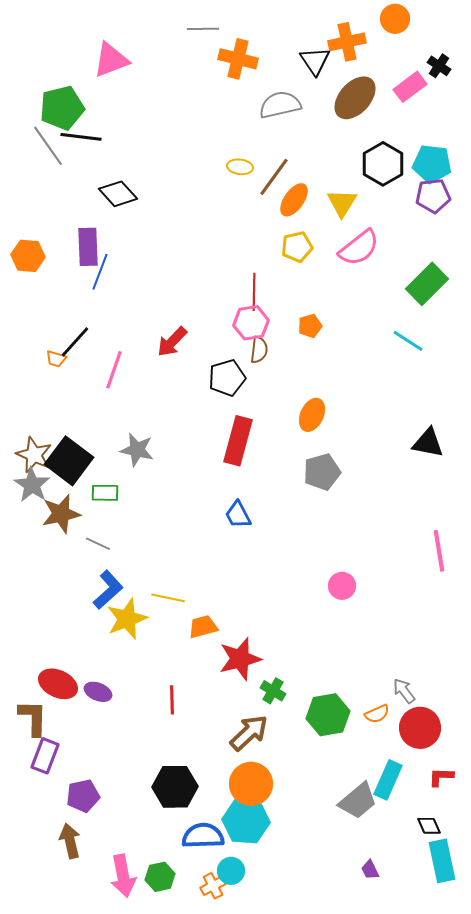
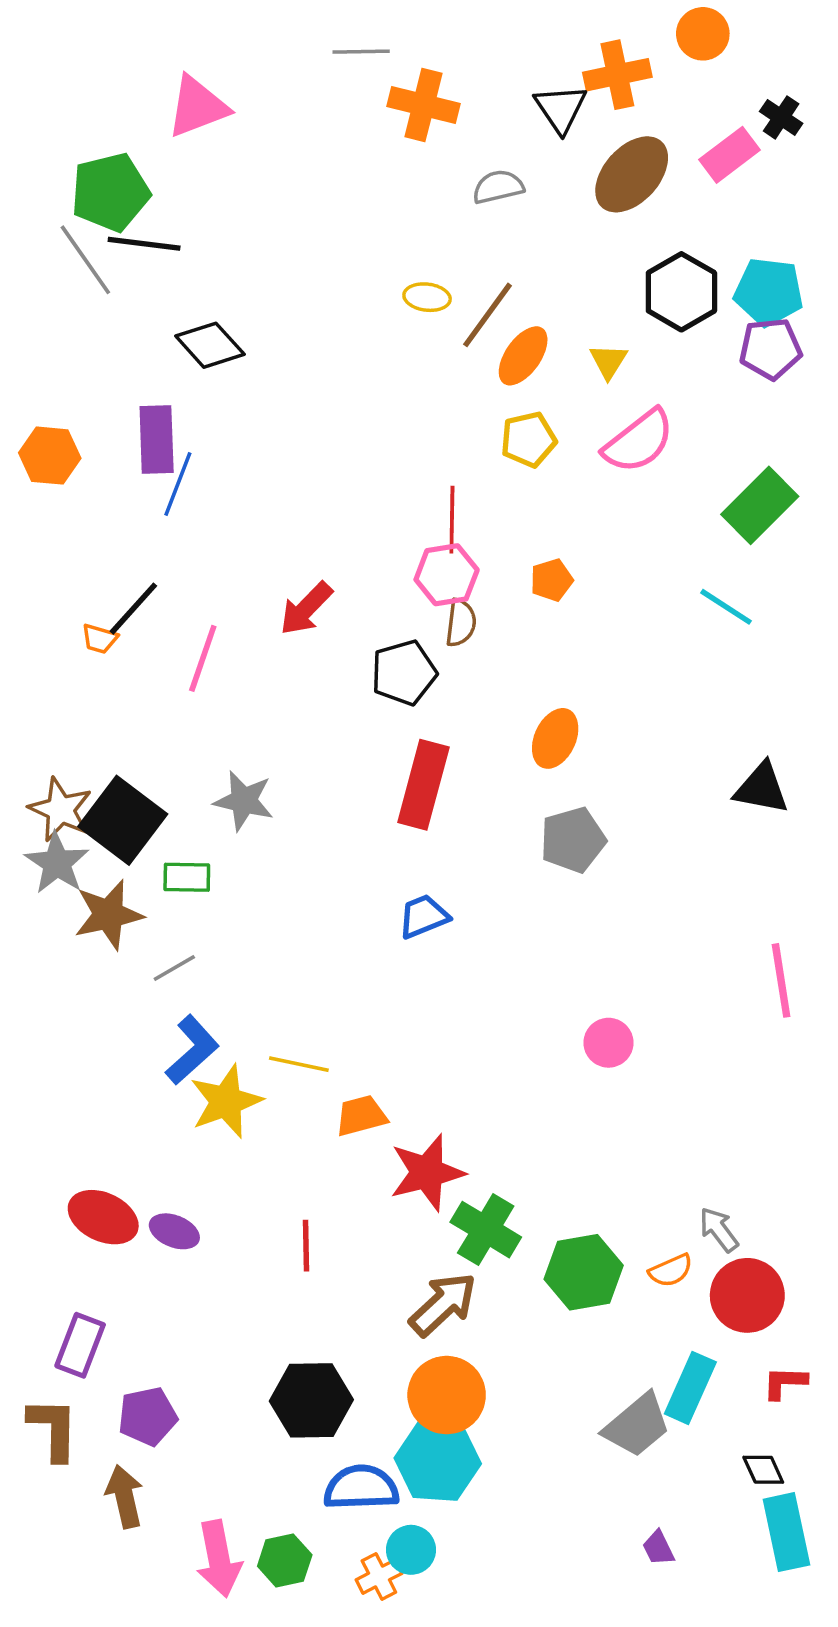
gray semicircle: (280, 105) -> (498, 187), size x0.7
yellow triangle: (342, 203) -> (609, 361), size x0.7
blue trapezoid: (238, 515) -> (423, 916), turned 96
gray line: (98, 544) -> (174, 968), turned -55
green cross: (273, 691) -> (486, 1230), size x1.5
brown L-shape: (33, 718) -> (53, 1429), moved

